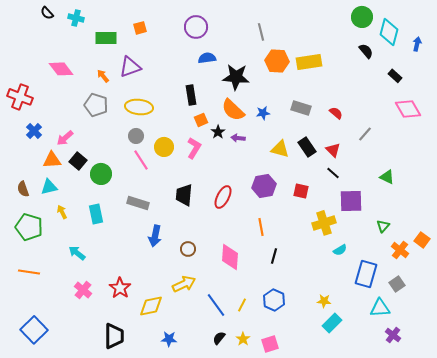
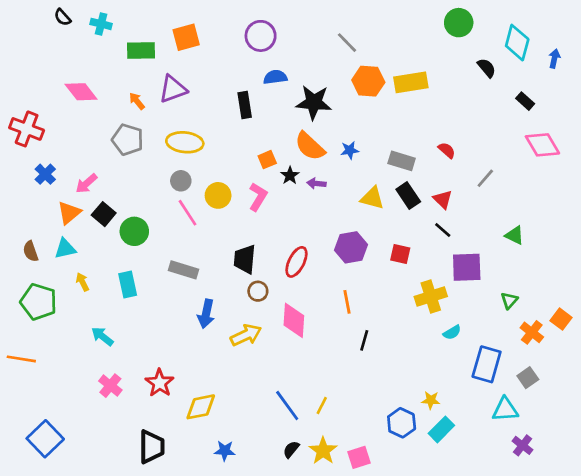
green circle: (362, 17) -> (459, 23), moved
orange square: (140, 28) -> (186, 37), size x1.5
gray line: (261, 32) -> (347, 43), turned -30
black rectangle: (191, 95) -> (245, 105), moved
gray rectangle: (301, 108) -> (402, 161), moved
orange triangle: (52, 160) -> (69, 213), turned -36
brown circle: (188, 249) -> (258, 291), moved
pink diamond: (230, 257) -> (294, 320), moved
orange line: (29, 272) -> (21, 359), moved
yellow arrow: (184, 284) -> (246, 335), moved
blue hexagon: (274, 300) -> (402, 423), moved
yellow star: (243, 339) -> (323, 451), size x1.5

